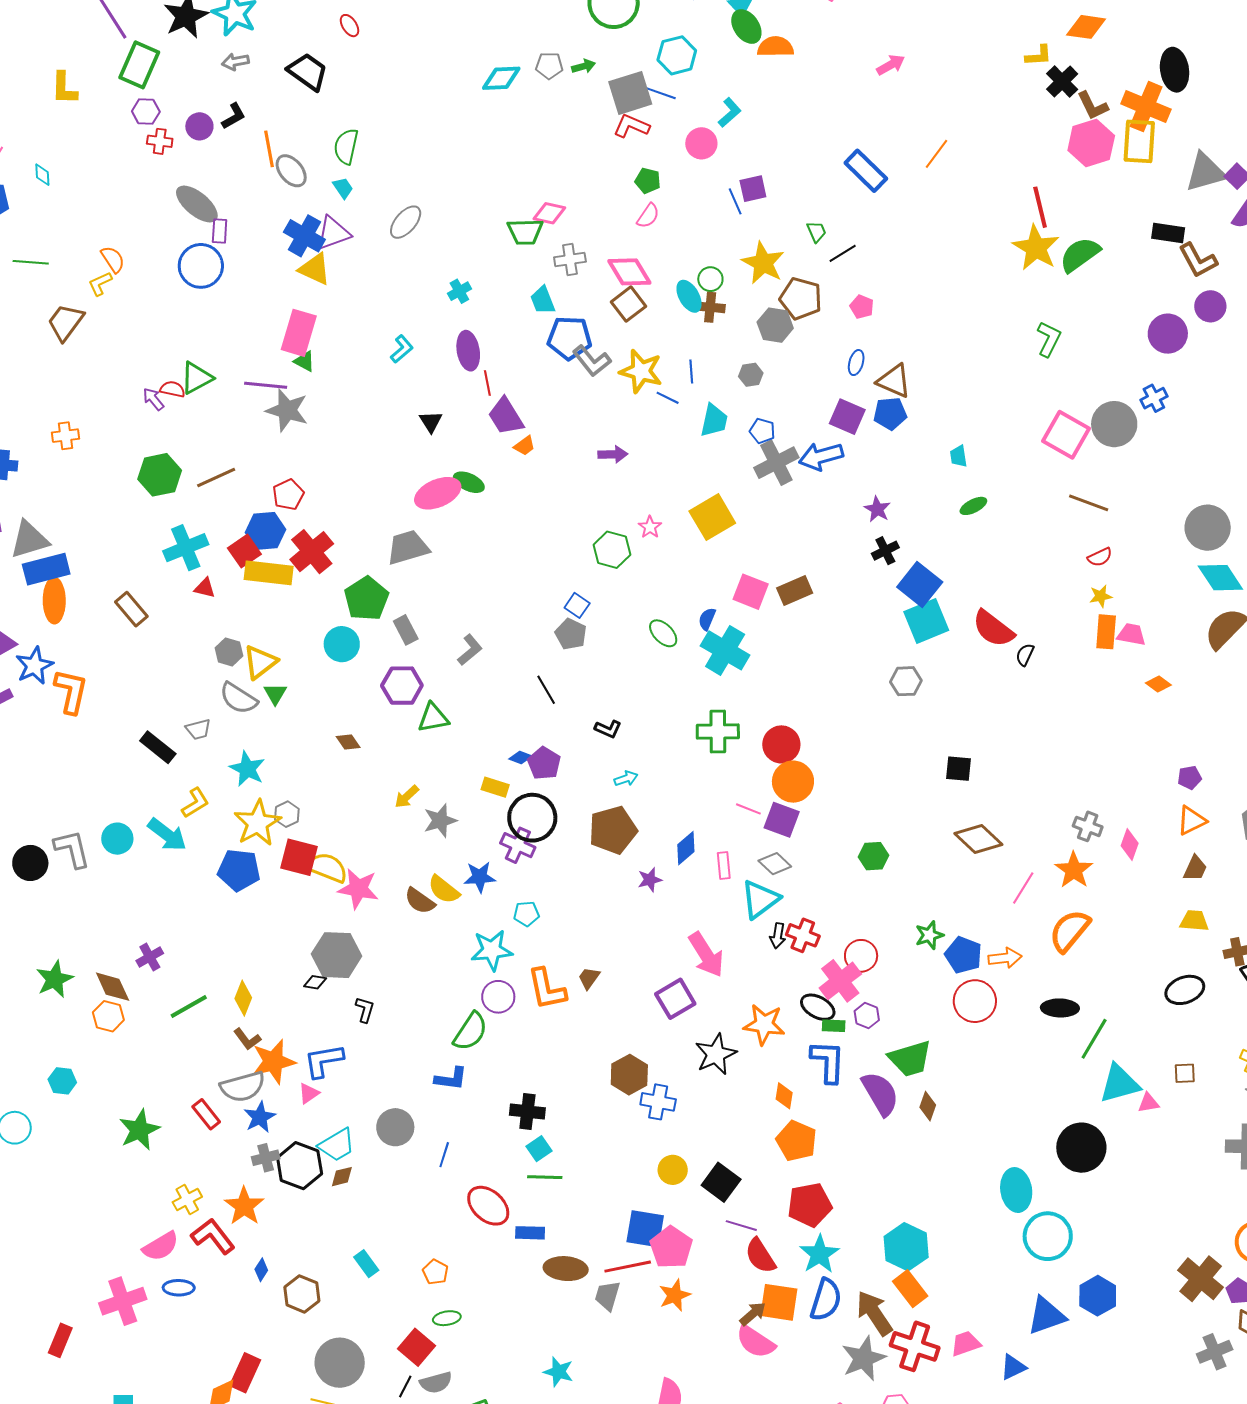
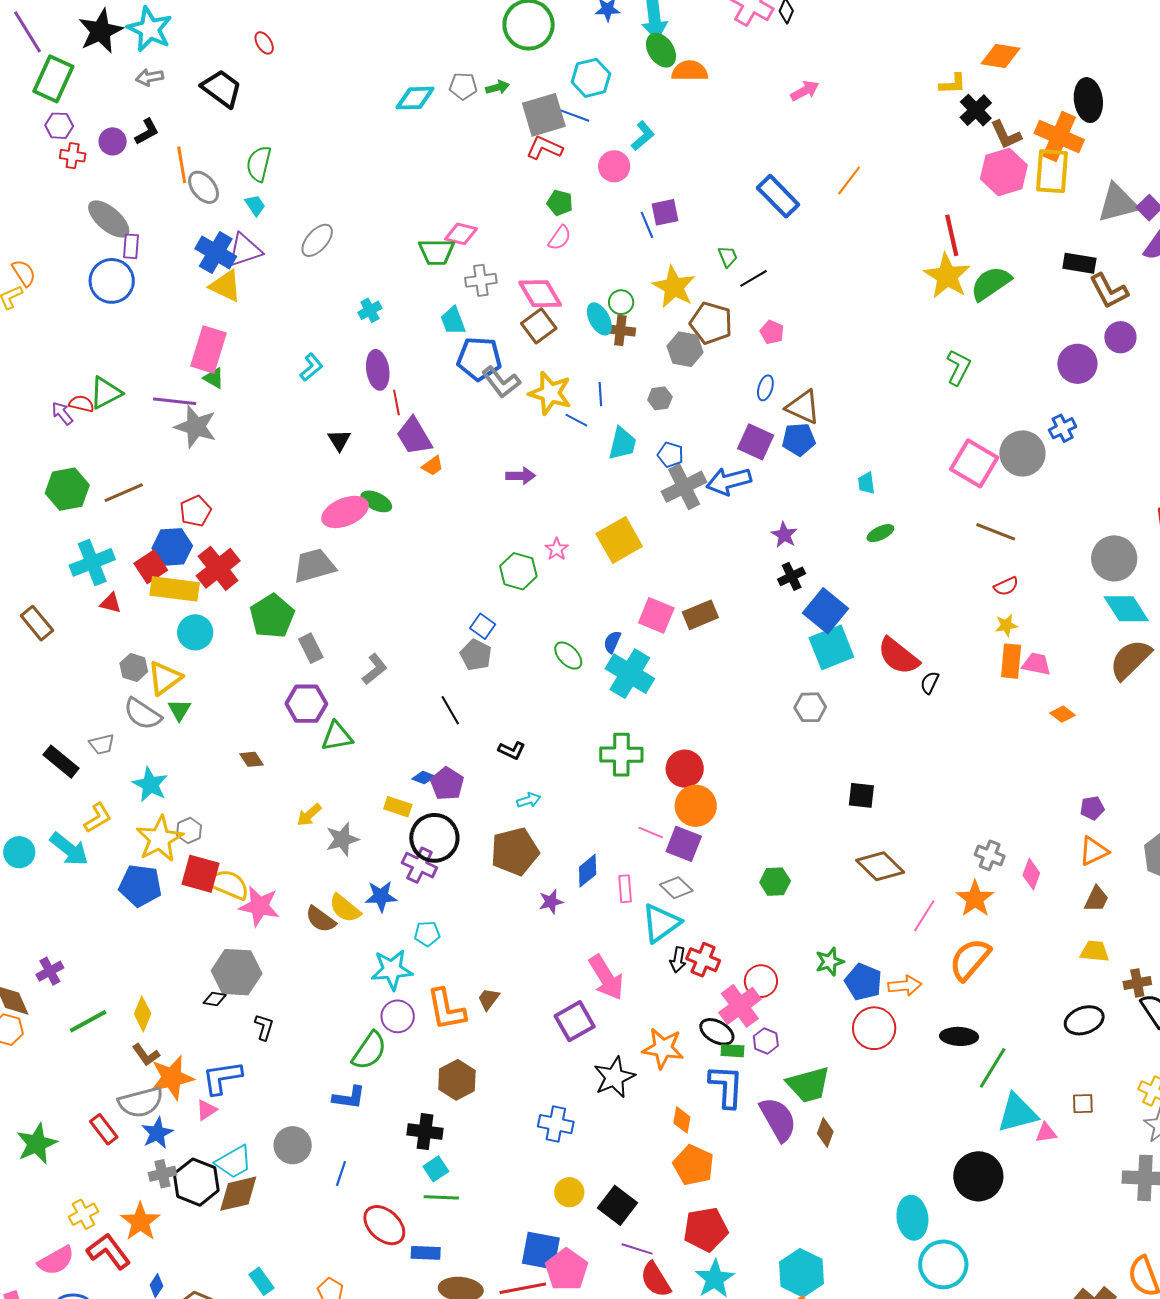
cyan circle: (342, 644) -> (195, 632), moved
brown hexagon: (629, 1075) -> (457, 1080), moved
brown diamond: (342, 1177) -> (238, 1194), size x1.8

